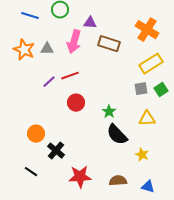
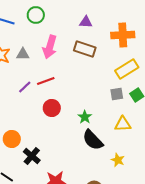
purple triangle: (90, 23) -> (86, 22), moved
orange cross: (147, 30) -> (123, 35), turned -35

